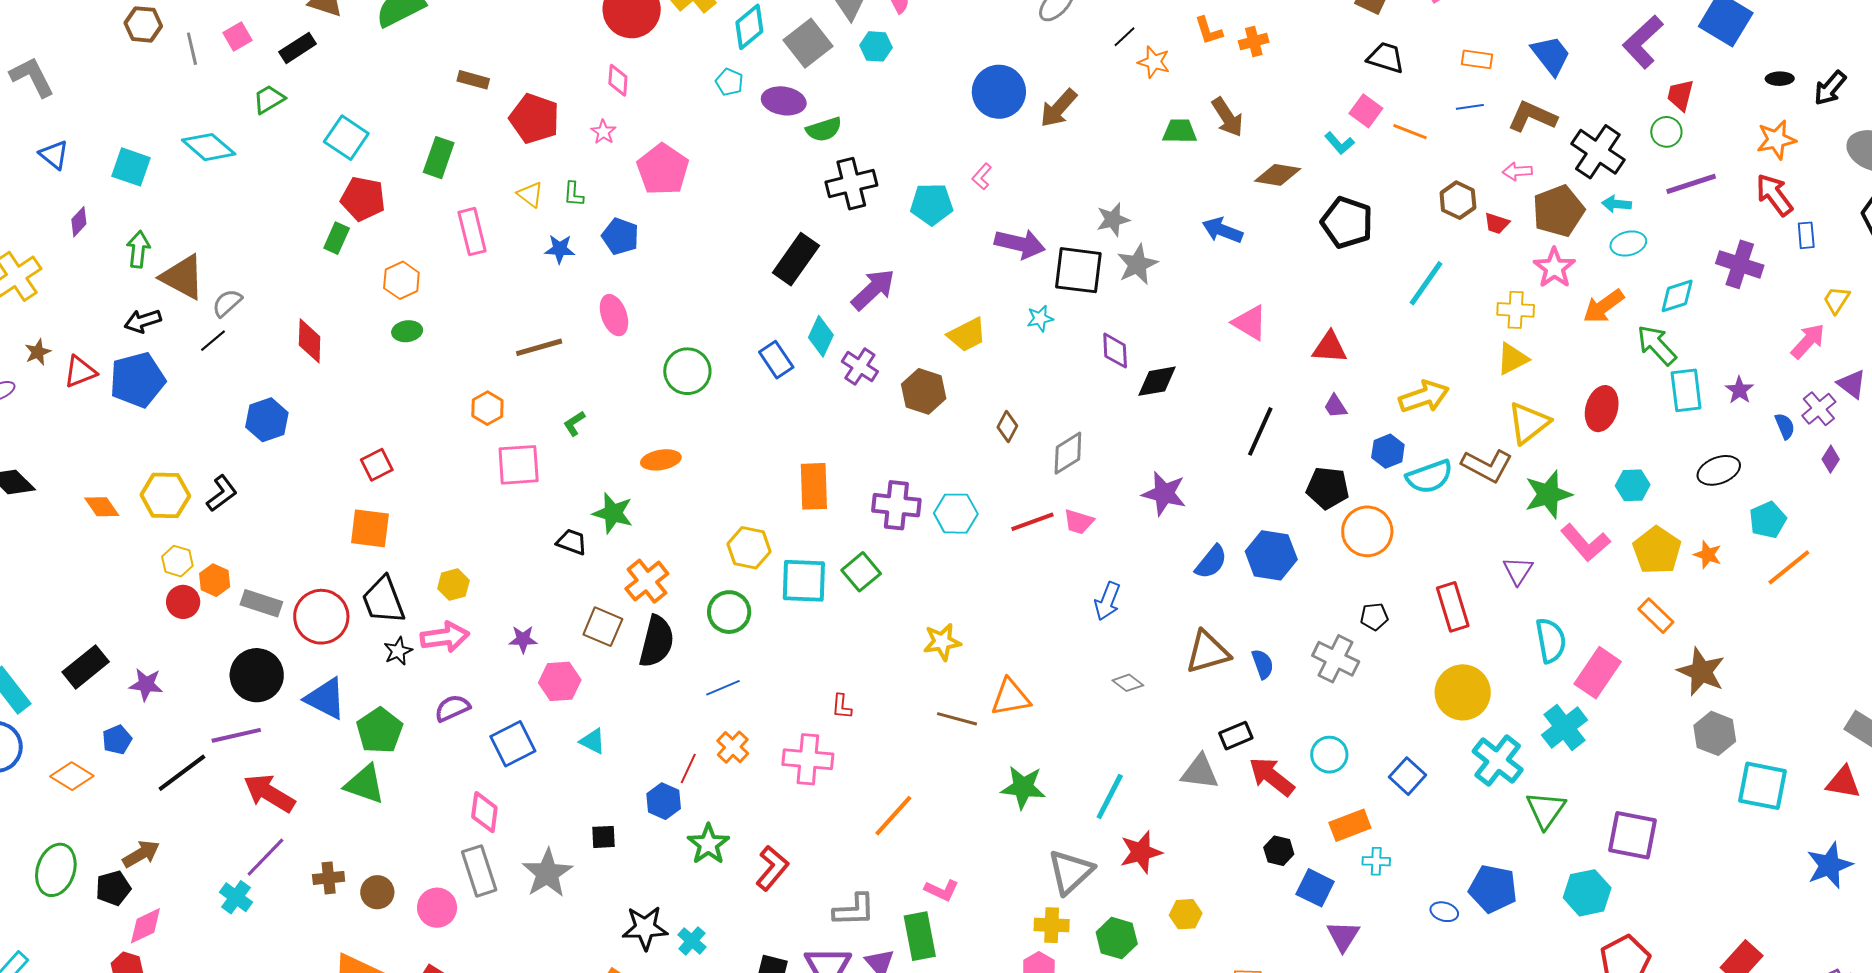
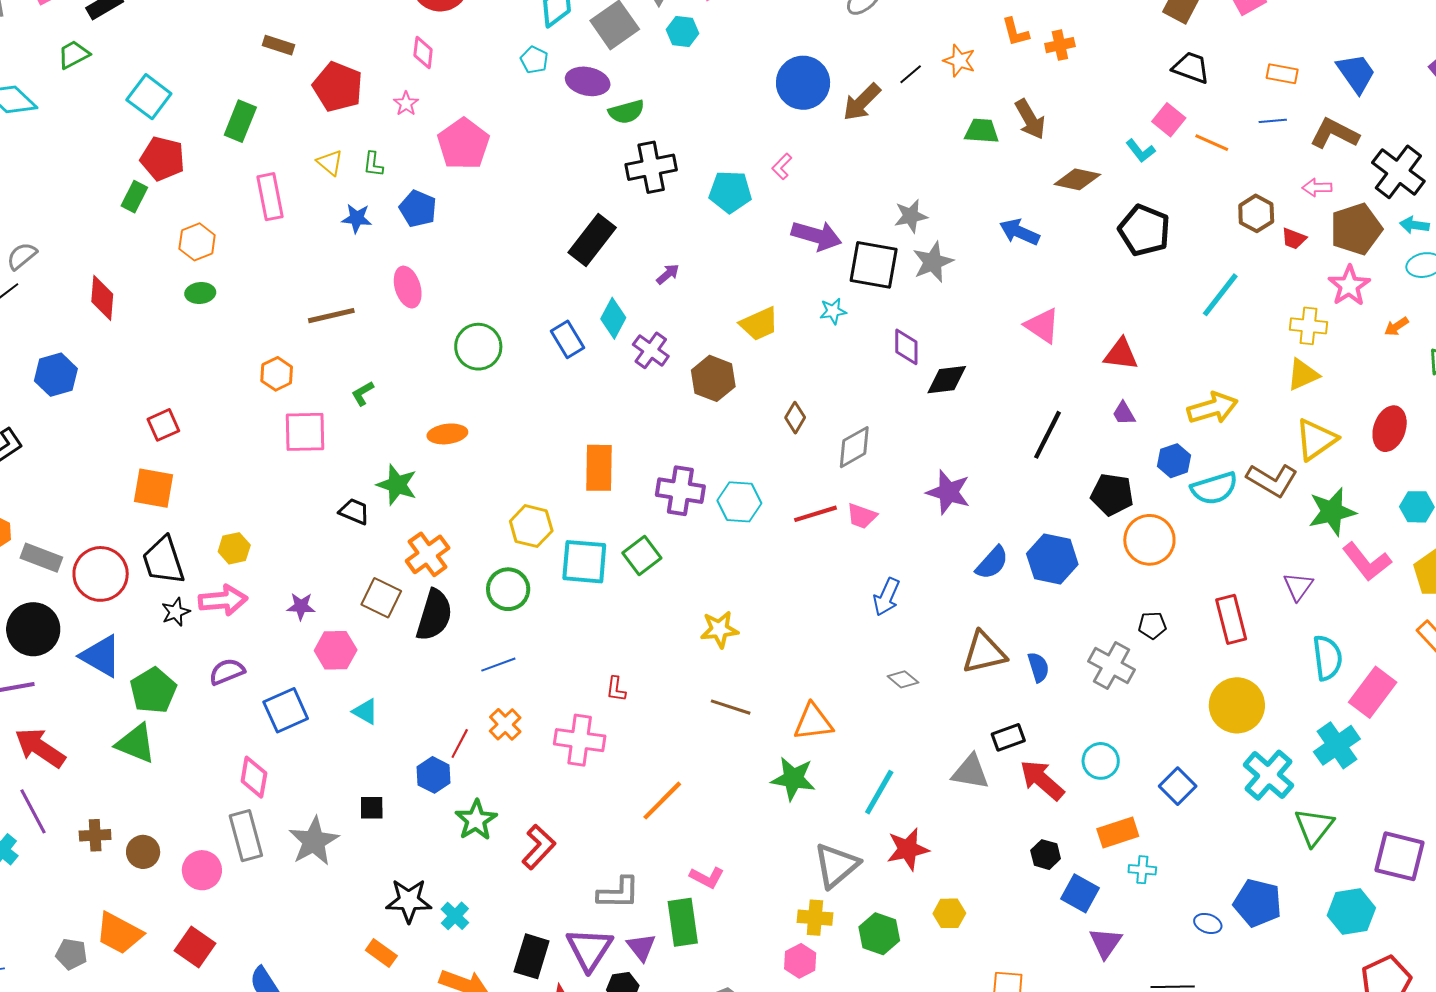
black line: (1124, 37) -> (911, 74), moved
purple arrow: (873, 289) -> (668, 274), size x0.5
orange arrow: (1604, 306) -> (1396, 326), size x0.6
orange triangle: (1011, 697) -> (813, 722), moved
purple line: (265, 857) -> (33, 811), turned -75

